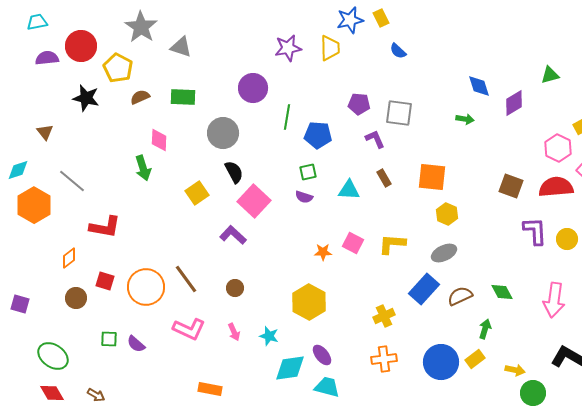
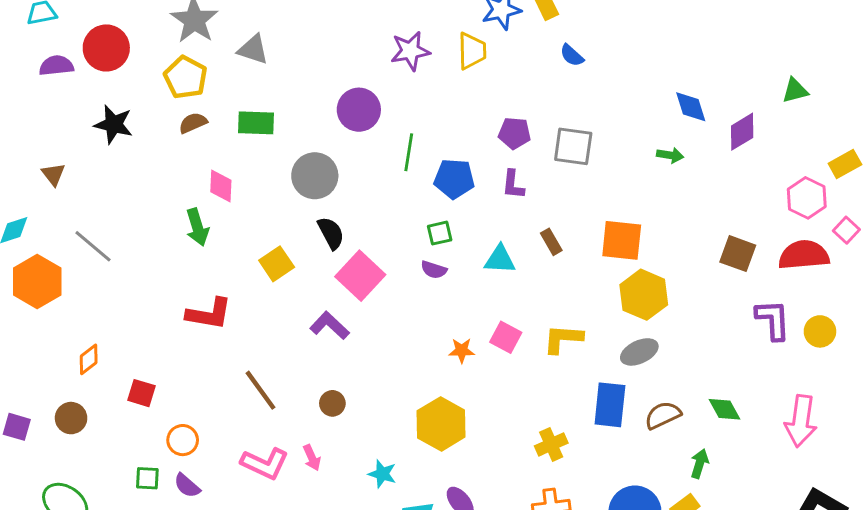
yellow pentagon: (118, 68) -> (186, 77), moved
purple L-shape: (375, 139) -> (513, 185), moved, turned -150
yellow hexagon: (447, 214) -> (644, 295), size x1.5
red L-shape: (105, 227) -> (209, 314), moved
orange circle: (146, 287) -> (183, 440), moved, size x0.6
blue rectangle: (424, 289) -> (610, 405), turned -36
brown circle: (76, 298) -> (71, 418), moved
pink arrow: (234, 332) -> (312, 458), moved

